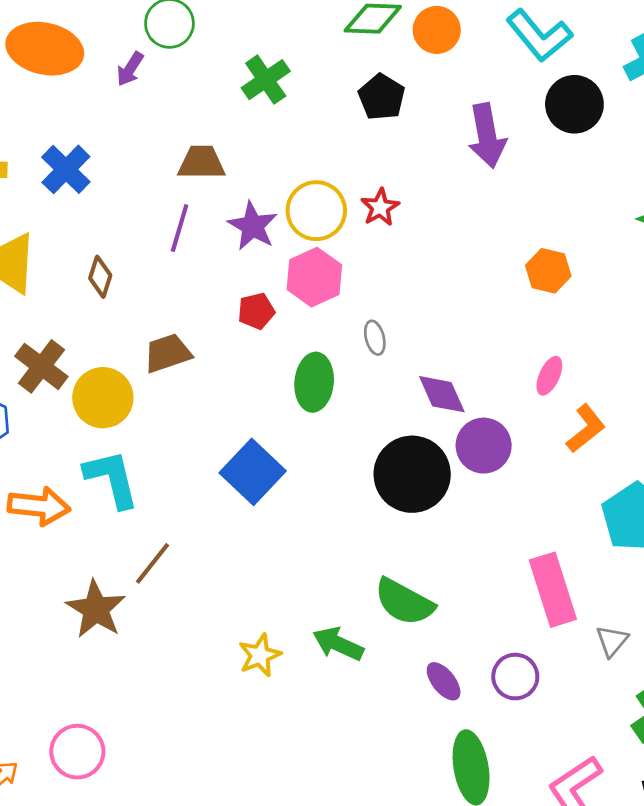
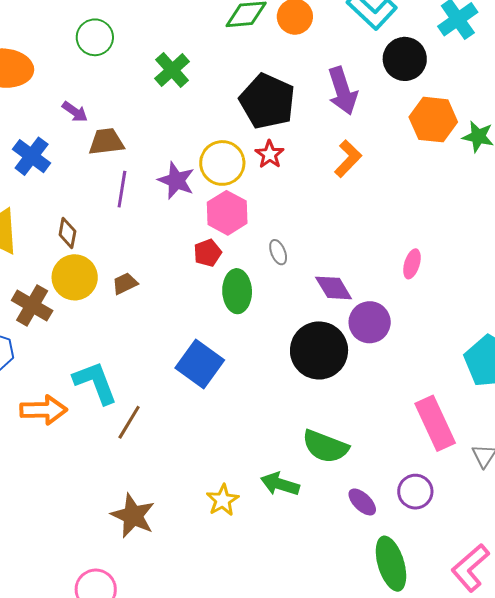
purple arrow: (130, 69) -> (75, 112), moved, turned -80
black pentagon: (382, 97) -> (267, 101), moved, size x1.6
brown trapezoid: (201, 163) -> (106, 142), moved
orange hexagon: (548, 271) -> (433, 120), moved, size x1.4
red pentagon: (256, 311) -> (208, 253), moved
brown trapezoid: (168, 353) -> (125, 284), size x0.7
yellow circle: (103, 398) -> (75, 277), moved
orange L-shape: (586, 429) -> (348, 159), moved
brown line: (152, 563) -> (129, 422), moved
brown star: (96, 609) -> (133, 516), moved

